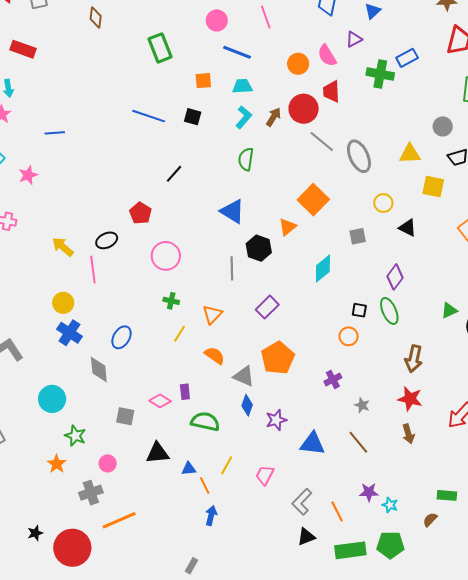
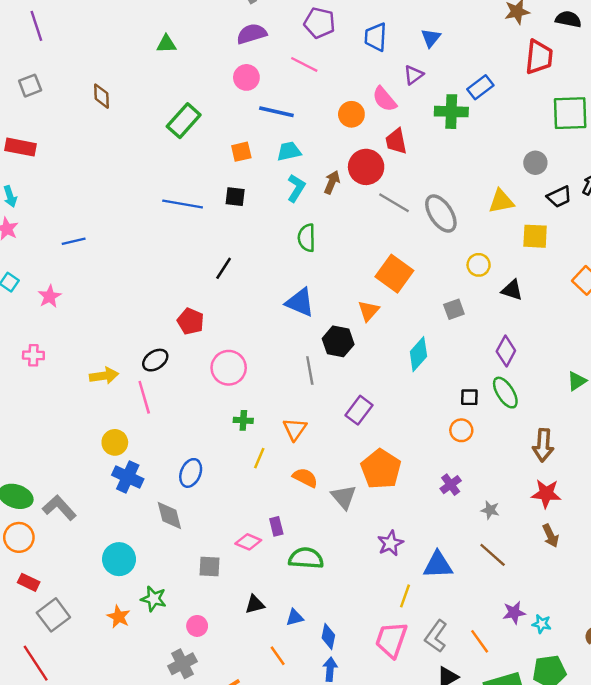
pink line: (266, 17) -> (304, 64), turned -35
green rectangle: (160, 48) -> (184, 121), turned 72
yellow arrow: (63, 247) -> (104, 376), turned 140
gray triangle: (244, 376) -> (344, 497), turned 35
blue diamond: (247, 405) -> (328, 636), moved
black triangle: (158, 453) -> (255, 604), size x0.7
orange star: (57, 464) -> (119, 617), moved
yellow line: (227, 465) -> (405, 596), moved
pink trapezoid: (265, 475) -> (391, 640), moved, size x1.5
orange line: (205, 486) -> (278, 656), moved

